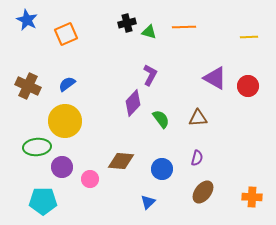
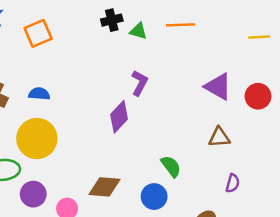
blue semicircle: (67, 84) -> (39, 94), turned 42
brown triangle: (198, 118) -> (219, 137), moved
green semicircle: (161, 119) -> (171, 166), moved
purple semicircle: (197, 158) -> (233, 183), moved

